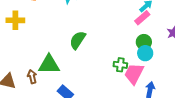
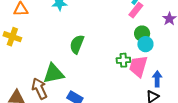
yellow cross: (15, 20) -> (12, 37), turned 30
brown arrow: (32, 77) -> (39, 89), size x1.5

